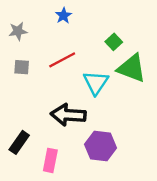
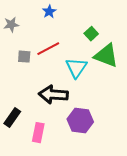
gray square: (22, 67) -> (24, 57), moved

